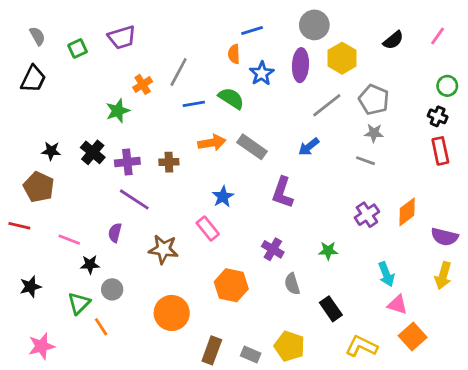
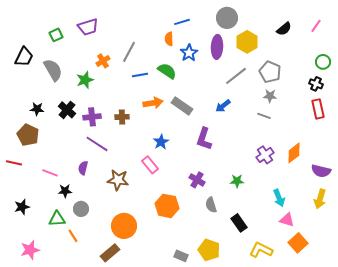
gray semicircle: (37, 36) -> (53, 70), moved, size x1.6
green triangle: (79, 303) -> (57, 219), turned 42
brown rectangle: (212, 350) -> (110, 253), moved, turned 30

